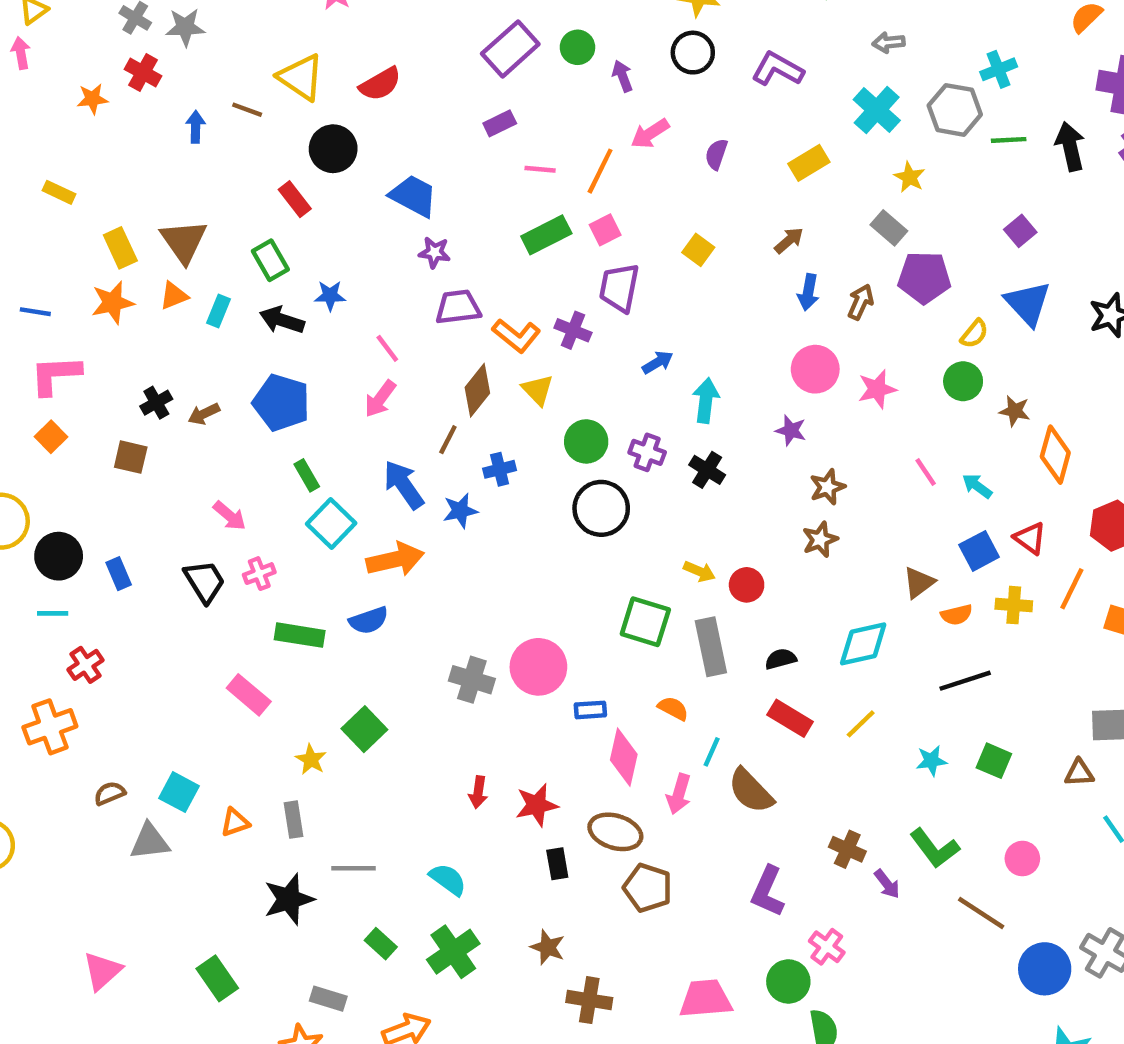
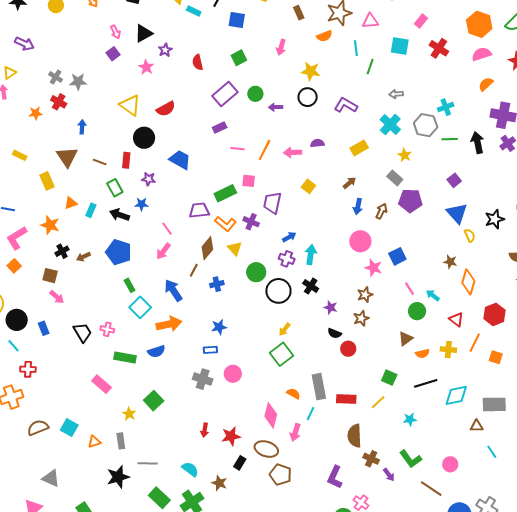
purple arrow: (623, 76) -> (276, 107), turned -72
brown line: (247, 110) -> (100, 162), moved
pink arrow: (650, 134) -> (293, 152), moved, turned 30
purple semicircle: (716, 154) -> (317, 143), turned 64
red rectangle: (295, 199) -> (126, 160), turned 42
pink square: (605, 230) -> (249, 181), moved, turned 32
green rectangle: (546, 235) -> (225, 193), moved
brown triangle: (184, 241) -> (67, 157), moved
purple star: (434, 252) -> (149, 179), moved
orange star: (113, 303) -> (50, 225), moved, turned 30
yellow semicircle: (974, 334) -> (470, 235), moved, turned -64
pink L-shape: (55, 375) -> (17, 238), turned -30
green circle: (963, 381) -> (417, 311), moved
pink star: (877, 389) -> (373, 268), moved, turned 30
purple star: (791, 430) -> (331, 307), moved
purple cross: (647, 452) -> (287, 259), moved
black circle: (601, 508) -> (278, 291), moved
blue star: (460, 511) -> (219, 327), moved
pink arrow: (230, 516) -> (57, 297), moved
blue square: (979, 551) -> (397, 256), moved
yellow arrow: (699, 571) -> (284, 329), moved, turned 104
pink cross: (259, 574) -> (107, 329), turned 32
red circle: (747, 585) -> (348, 349), moved
cyan line: (53, 613) -> (13, 346), turned 48
green square: (645, 622) -> (282, 354), turned 35
cyan diamond: (863, 644) -> (456, 395), moved
gray rectangle: (711, 647) -> (319, 387), moved
black semicircle: (781, 659) -> (334, 333), moved, turned -144
red cross: (86, 665) -> (28, 369), turned 35
pink circle: (538, 667) -> (233, 374), size x0.7
blue rectangle: (590, 710) -> (210, 350), moved
red rectangle: (790, 718) -> (346, 399), turned -30
green square: (994, 761) -> (389, 378), moved
brown semicircle: (751, 791) -> (355, 436), moved, turned 40
brown semicircle: (110, 793) -> (38, 428), size x1.5
gray triangle: (150, 841) -> (51, 478), moved, turned 30
black rectangle: (557, 864) -> (240, 463), turned 40
green rectangle: (381, 944) -> (159, 498), size x1.5
brown star: (548, 947) -> (219, 483), moved

